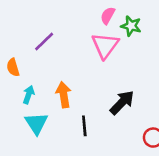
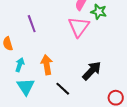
purple line: (44, 42) -> (32, 24), turned -66
black line: (84, 126) -> (63, 89), turned -42

